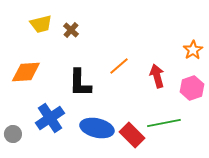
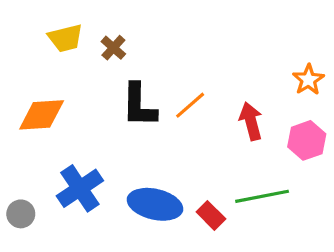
black L-shape: (80, 83) -> (139, 105), moved
red rectangle: (132, 135) -> (211, 215), size x0.7

